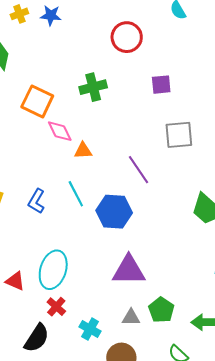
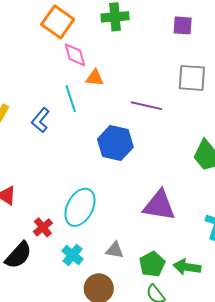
purple line: (139, 170) -> (146, 106), turned -52
cyan line: (76, 194) -> (71, 99), moved
cyan ellipse: (53, 270) -> (80, 207), moved
purple triangle: (129, 270) -> (159, 205), moved
green pentagon: (161, 310) -> (152, 264), moved

